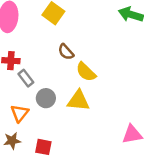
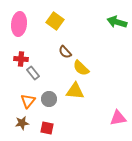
gray circle: (46, 98) -> (49, 99), moved

